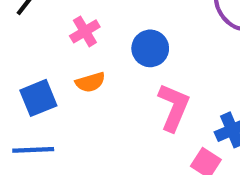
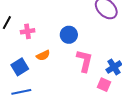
pink cross: (85, 31) -> (28, 31), moved, turned 32

